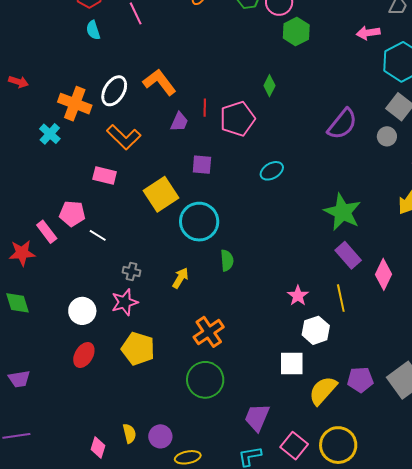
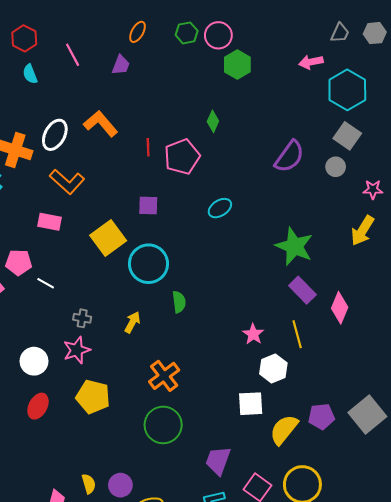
purple trapezoid: (179, 122) -> (121, 65), moved

